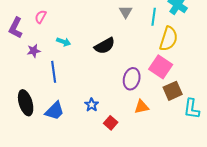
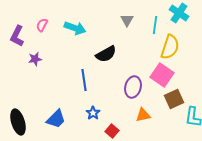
cyan arrow: (64, 42) -> (75, 28), moved, size x1.5
blue line: (54, 72) -> (84, 80), moved
black ellipse: (26, 103) -> (18, 122), moved

